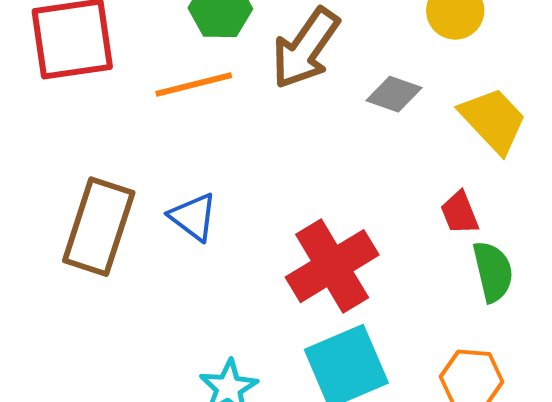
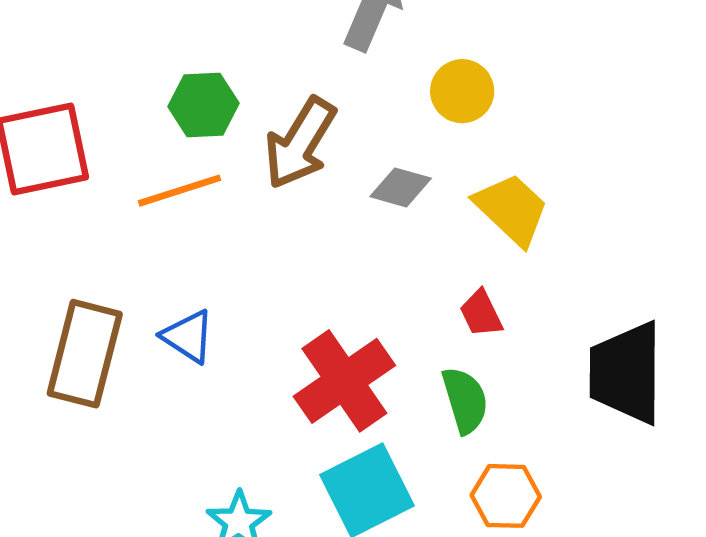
green semicircle: (493, 272) -> (465, 400), moved

